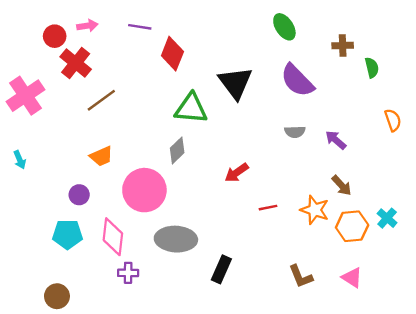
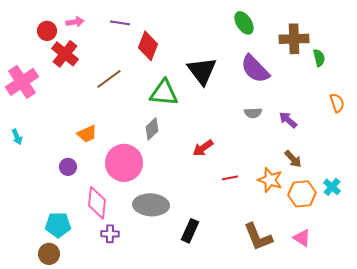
brown cross: (343, 45) -> (294, 39), size x1.6
brown line: (101, 100) -> (109, 79), moved
cyan pentagon: (67, 234) -> (58, 225), moved
brown L-shape: (301, 276) -> (258, 237), size x1.4

